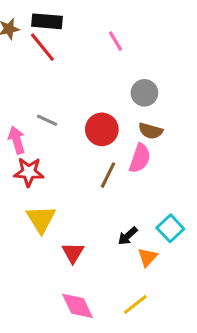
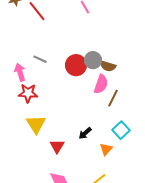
gray circle: (144, 93) -> (93, 60), moved
brown line: (108, 175) -> (113, 98), moved
black arrow: (128, 236) -> (85, 133), moved

